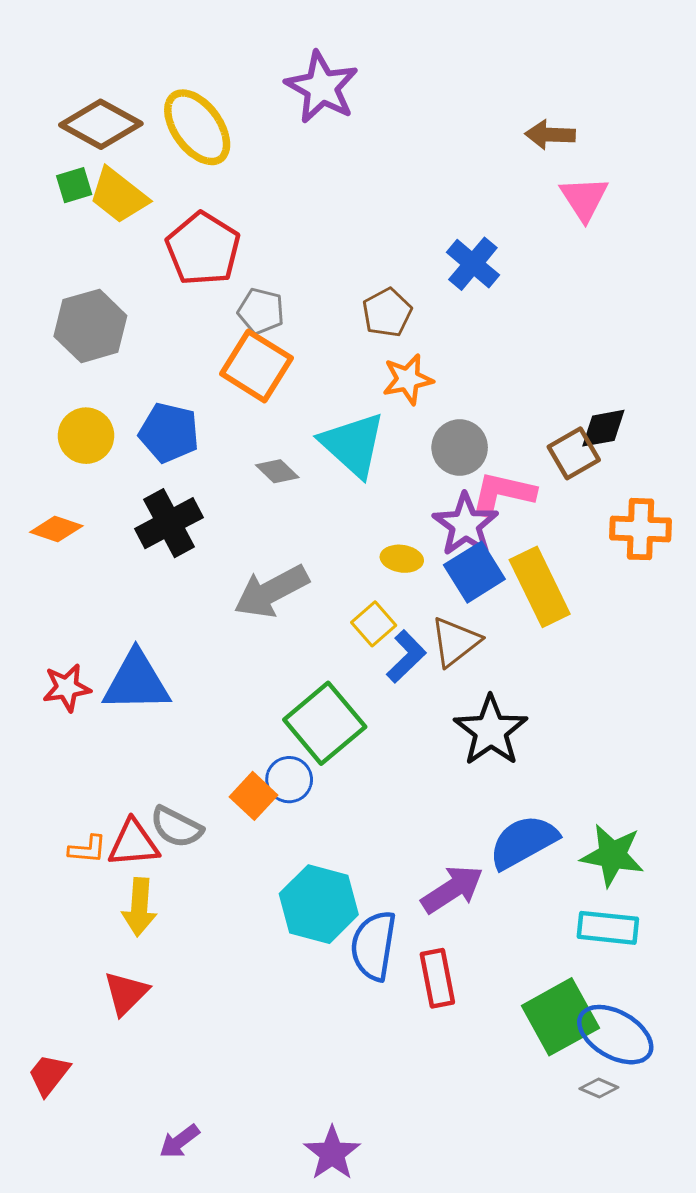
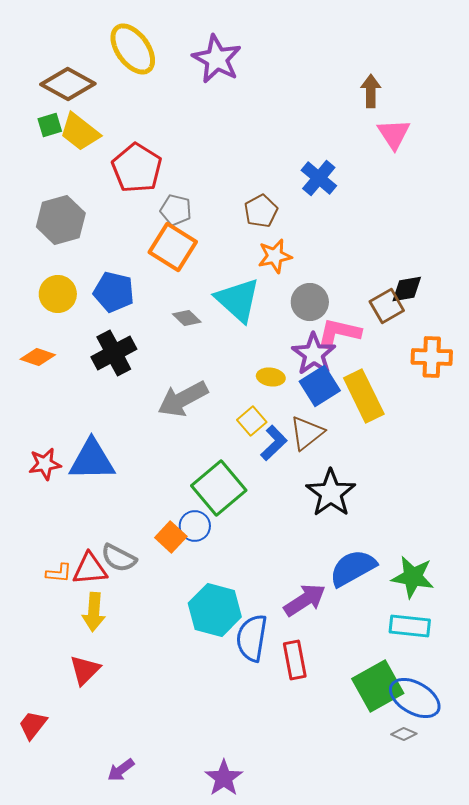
yellow ellipse: (197, 127) -> (133, 49), moved
brown arrow: (550, 135) -> (371, 91), turned 88

